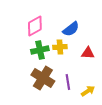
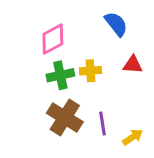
blue semicircle: (71, 29) -> (116, 24), moved, turned -90
red triangle: (88, 53) -> (133, 65), moved

